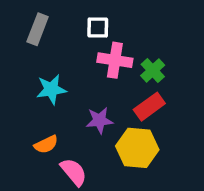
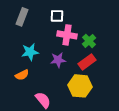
purple star: (99, 120) -> (58, 60), moved
orange semicircle: (46, 144) -> (22, 75), moved

